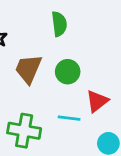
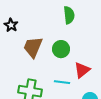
green semicircle: (59, 24) -> (69, 15), moved

